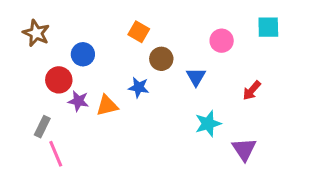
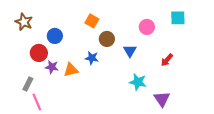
cyan star: (208, 124) -> (138, 82), turned 30

